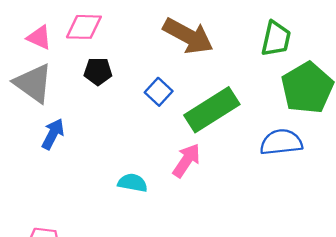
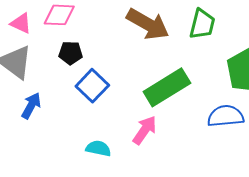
green trapezoid: (276, 39) -> (202, 24), moved
blue square: (159, 92) -> (92, 86), moved, size x1.4

